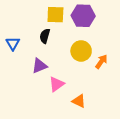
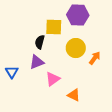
yellow square: (55, 15) -> (54, 27), moved
black semicircle: (45, 36) -> (40, 42), moved
blue triangle: (13, 43) -> (12, 72), moved

